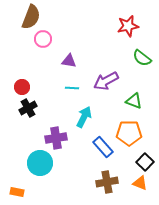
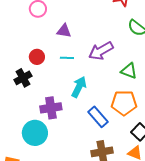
red circle: (22, 87) -> (37, 57), moved

